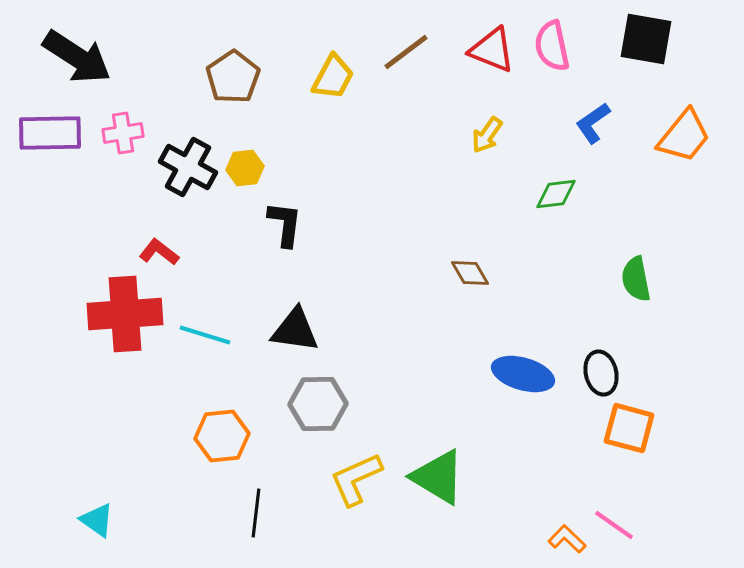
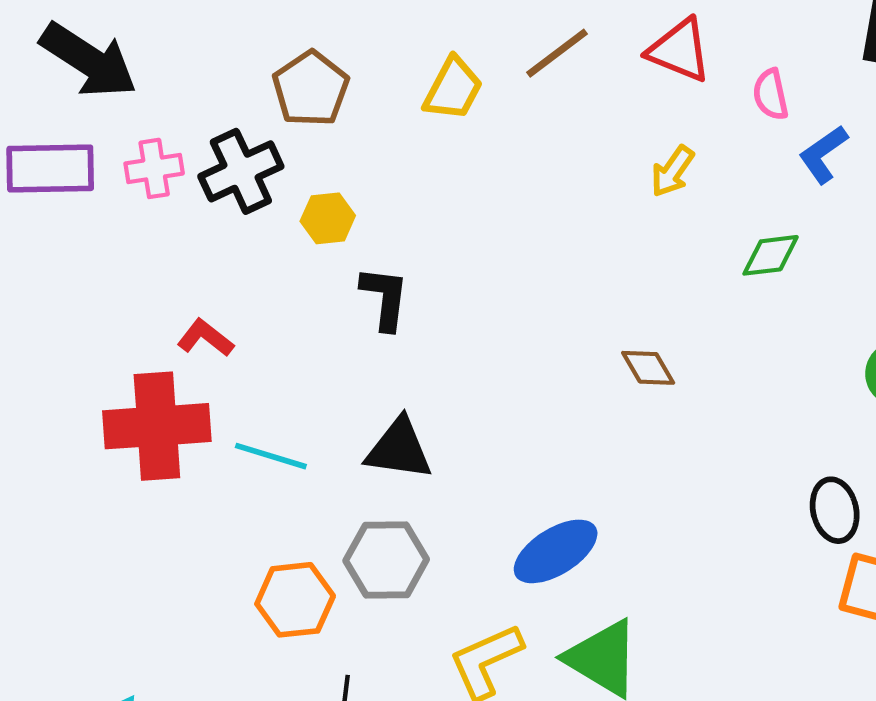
pink semicircle: (552, 46) -> (771, 94), moved, size x0.7
black cross: (188, 167) -> (241, 171), moved, turned 36
blue ellipse: (523, 374) -> (556, 551), moved, turned -48
gray hexagon: (318, 404) -> (386, 560), moved

